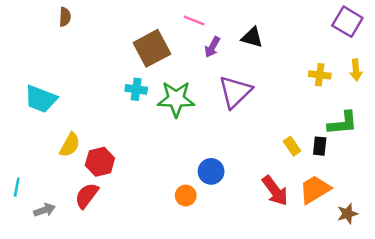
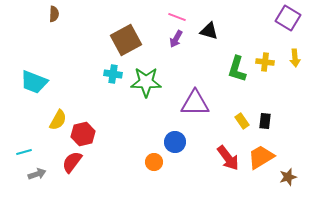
pink line: (194, 21) -> (177, 17), moved
purple triangle: (235, 92) -> (195, 103), moved, turned 44
green L-shape: (343, 123) -> (237, 69), moved, turned 112
cyan line: (17, 187) -> (24, 152), moved, turned 63

